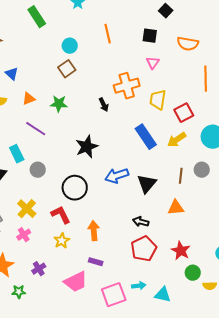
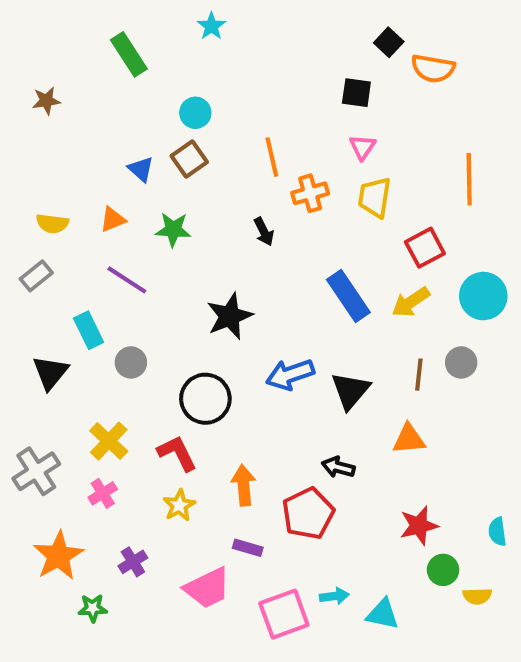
orange line: (108, 34) -> (272, 157), moved
orange semicircle: (188, 44) -> (433, 68), moved
blue triangle: (12, 74) -> (141, 169), moved
orange cross: (127, 86) -> (310, 193), size x0.7
yellow trapezoid: (158, 100) -> (375, 197), moved
red pentagon: (144, 249) -> (308, 514), moved
red star: (181, 251) -> (419, 526), turned 30

